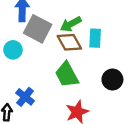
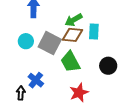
gray square: (38, 29) -> (50, 43), moved
brown diamond: (69, 42) -> (72, 35), turned -55

